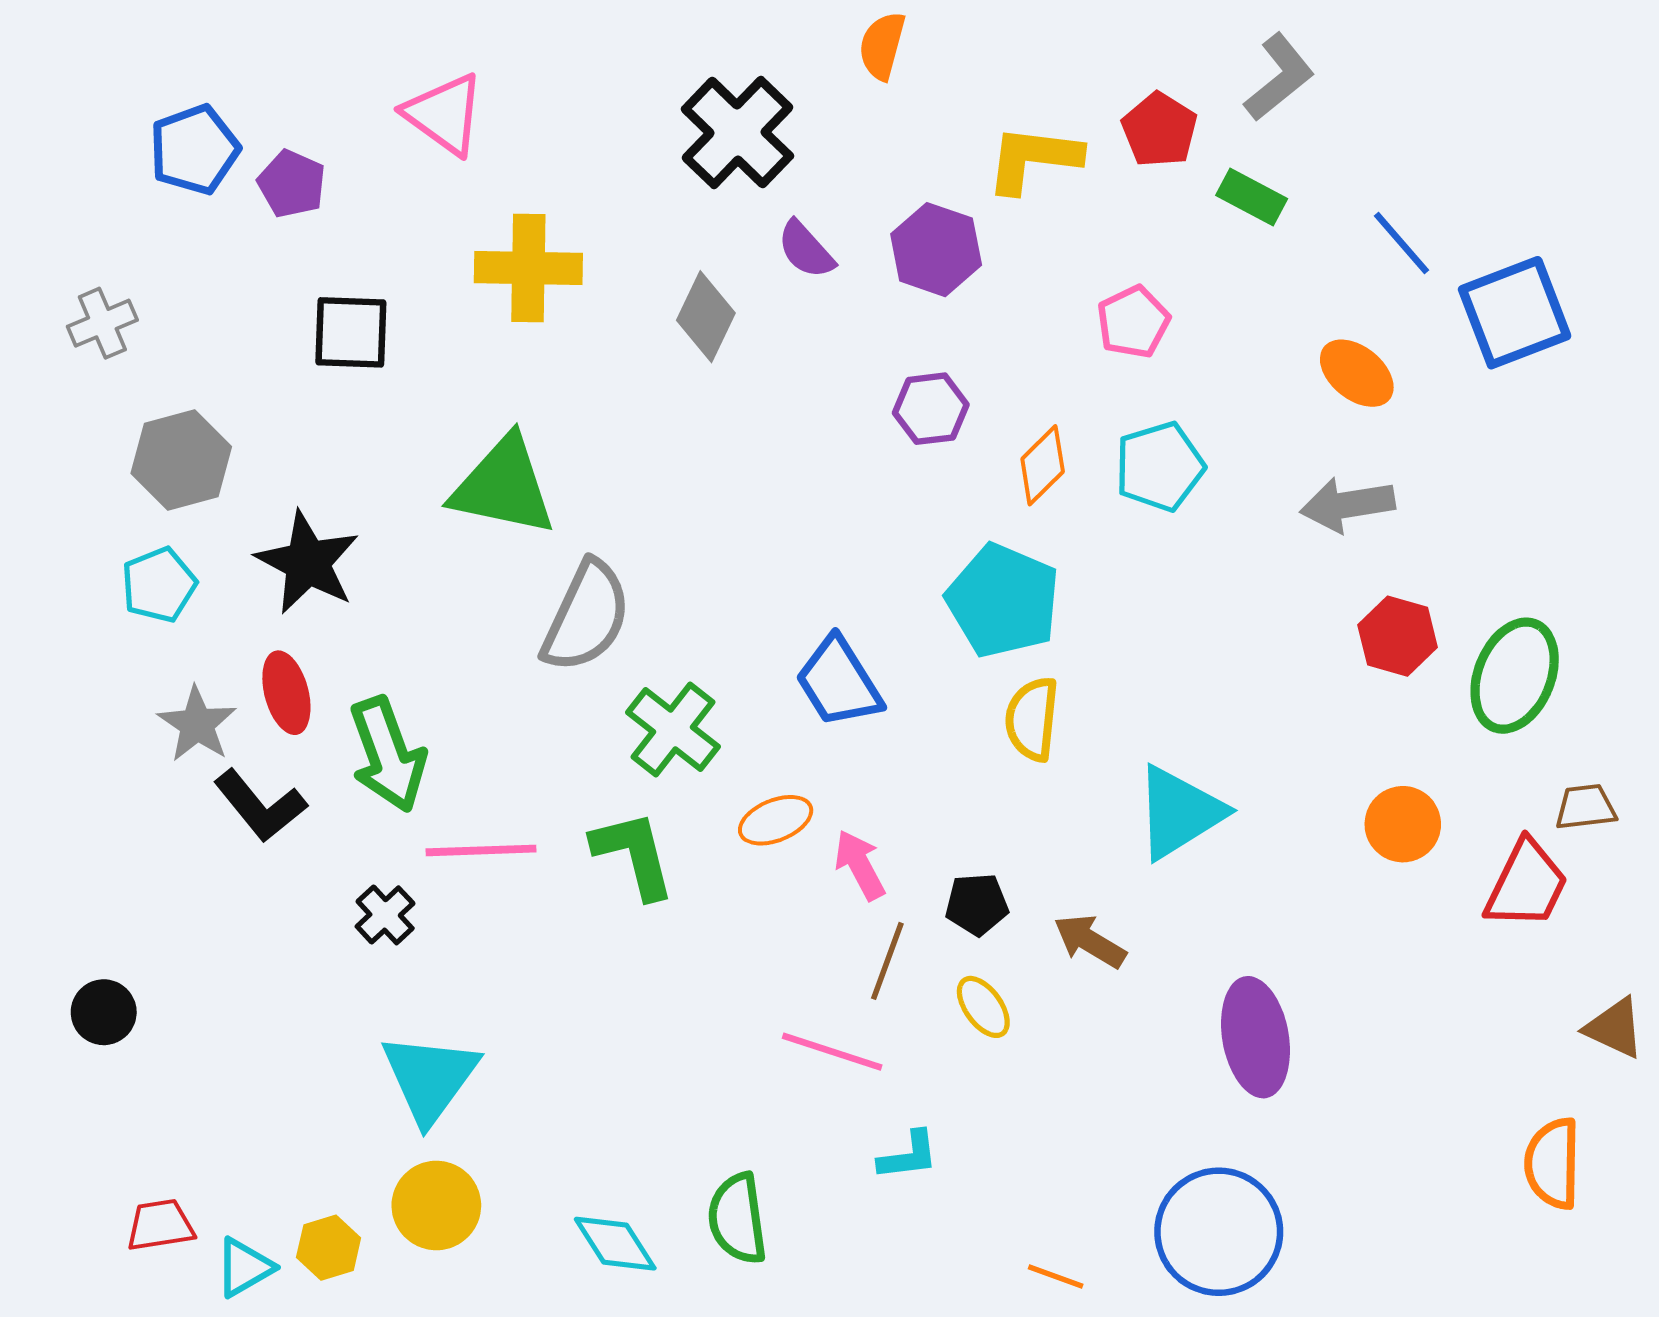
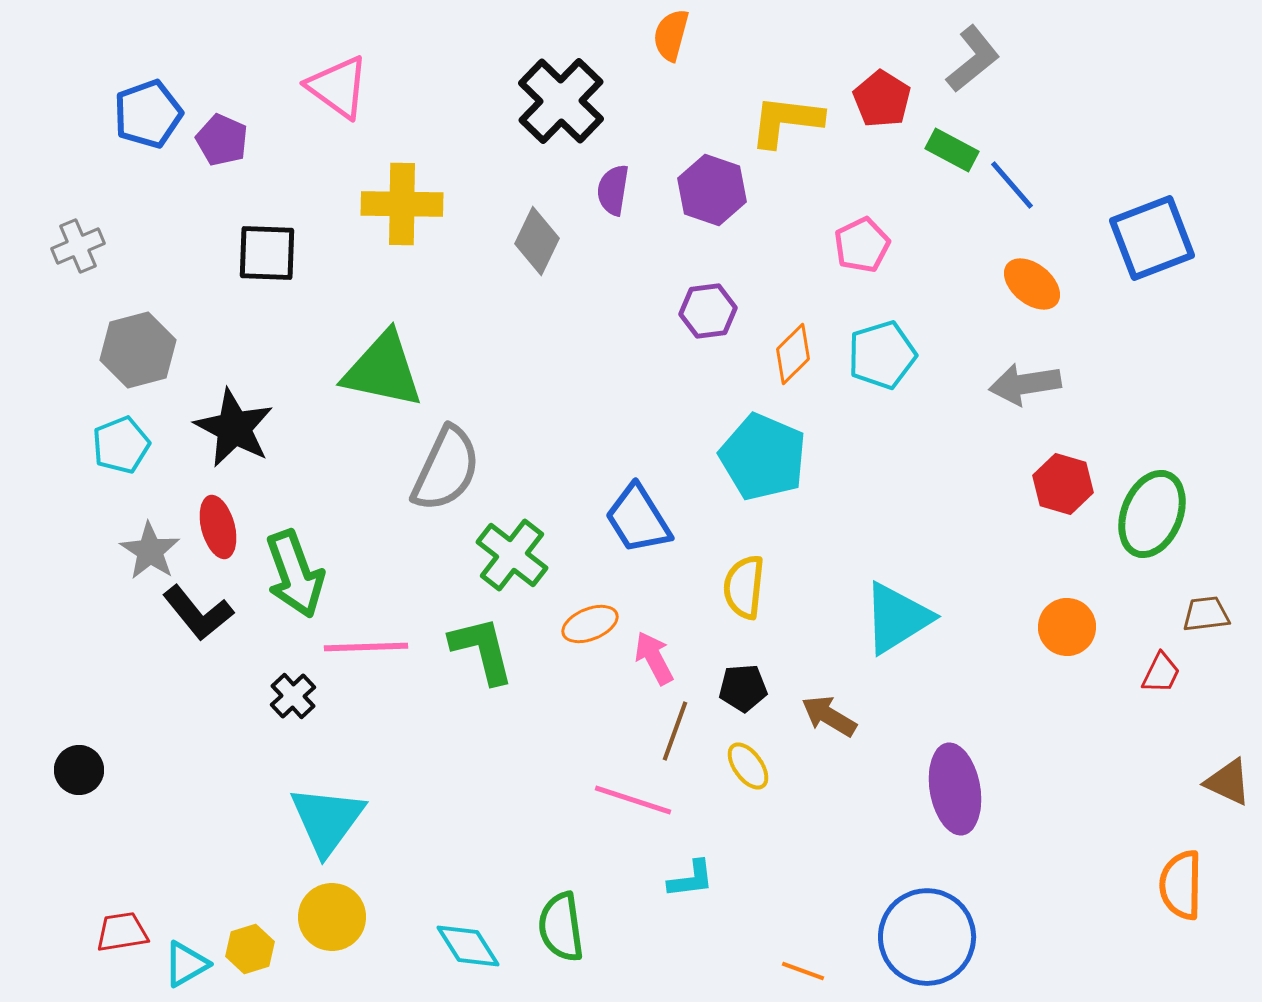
blue line: (1401, 243) -> (1012, 185), moved
purple semicircle: (806, 250) -> (613, 190), turned 51
yellow semicircle: (1032, 719) -> (744, 587), moved
red trapezoid: (1526, 885) -> (1161, 673), size x0.6

